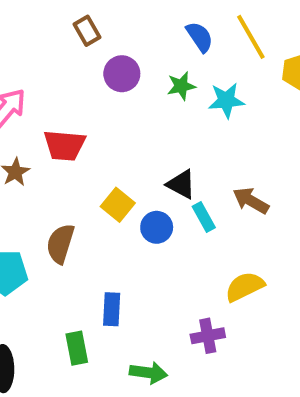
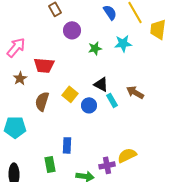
green star: (181, 86) -> (95, 48), moved
brown semicircle: (60, 244) -> (42, 101), moved
yellow semicircle: (245, 287) -> (127, 155), moved
purple cross: (208, 336) -> (107, 165), moved

